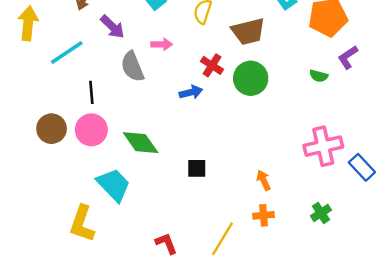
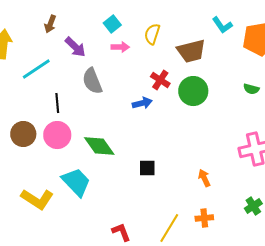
pink arrow: (162, 44) -> (120, 47), moved
orange cross: (264, 215) -> (204, 218), moved
yellow L-shape: (82, 224) -> (37, 199), moved, turned -76

